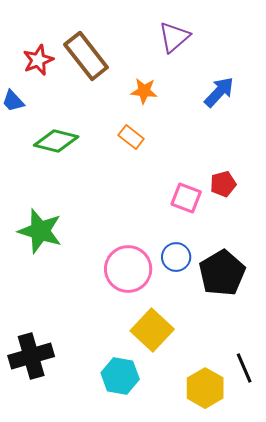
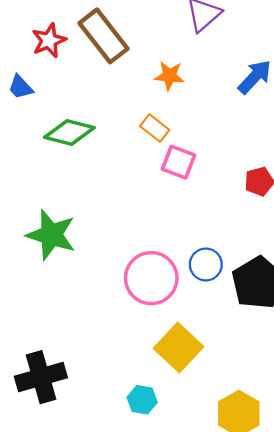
pink square: (186, 198) -> (179, 162), moved
cyan hexagon: (120, 376) -> (142, 400), size x0.7

